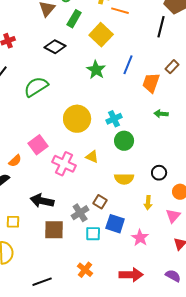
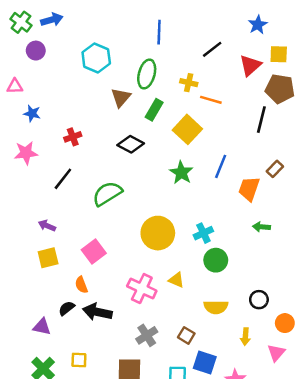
pink square: (38, 145) -> (94, 252), moved
orange semicircle: (15, 161) -> (81, 285), turned 112
black arrow: (42, 201) -> (97, 312), moved
gray cross: (80, 213) -> (147, 335), moved

